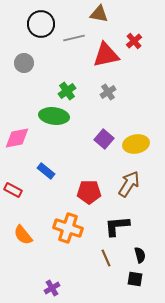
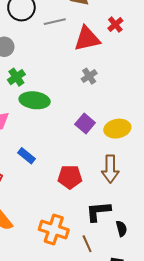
green cross: (67, 91) -> (16, 77), moved
brown arrow: (129, 184) -> (110, 169), turned 148
orange cross: (68, 228) -> (54, 230), moved
black semicircle: (140, 255) -> (121, 229), moved

